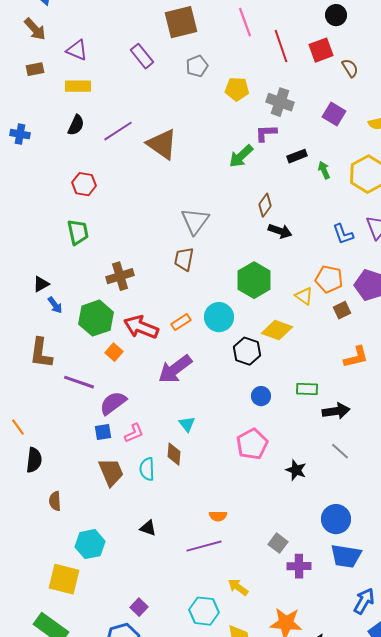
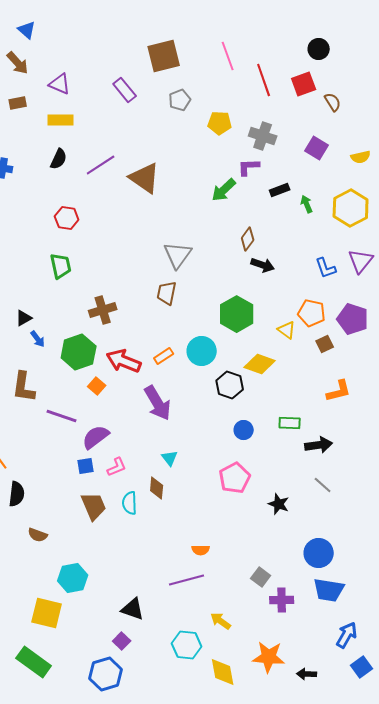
purple arrow: (175, 369) -> (158, 403), turned -84
brown semicircle: (55, 501) -> (38, 535), turned -66
black triangle: (148, 528) -> (133, 609), moved, size x1.4

